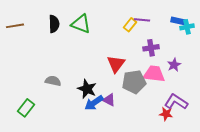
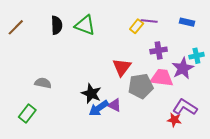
brown line: (15, 26) -> (16, 27), turned -36
cyan cross: (187, 27) -> (196, 56), moved
purple star: (174, 65) -> (183, 68), size x1.5
gray semicircle: (53, 81) -> (43, 83), moved

